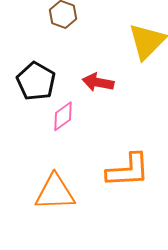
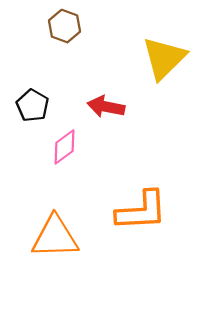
black pentagon: (36, 81) -> (33, 105), size x0.7

